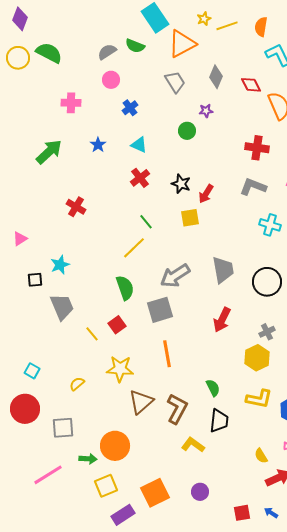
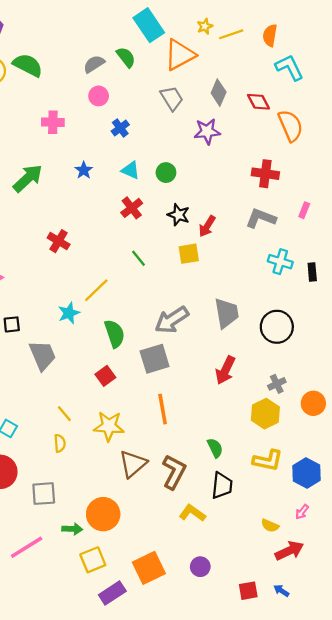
green semicircle: (135, 46) -> (126, 57), turned -150
purple star: (206, 111) -> (207, 131), size x1.6
green circle: (187, 131) -> (166, 173), moved
yellow line: (134, 248) -> (96, 290), moved
cyan star: (60, 265) -> (69, 313), moved
yellow line: (92, 334) -> (64, 414), moved
yellow semicircle: (77, 384) -> (60, 443), turned 126
yellow semicircle: (261, 456) -> (270, 526), turned -35

